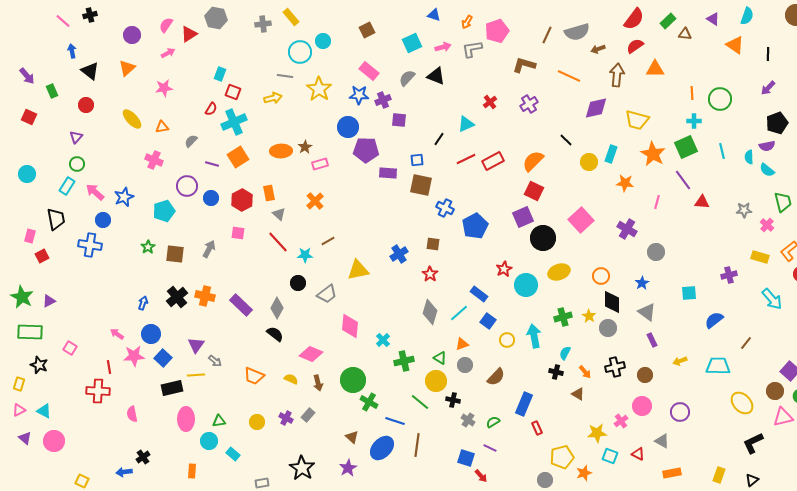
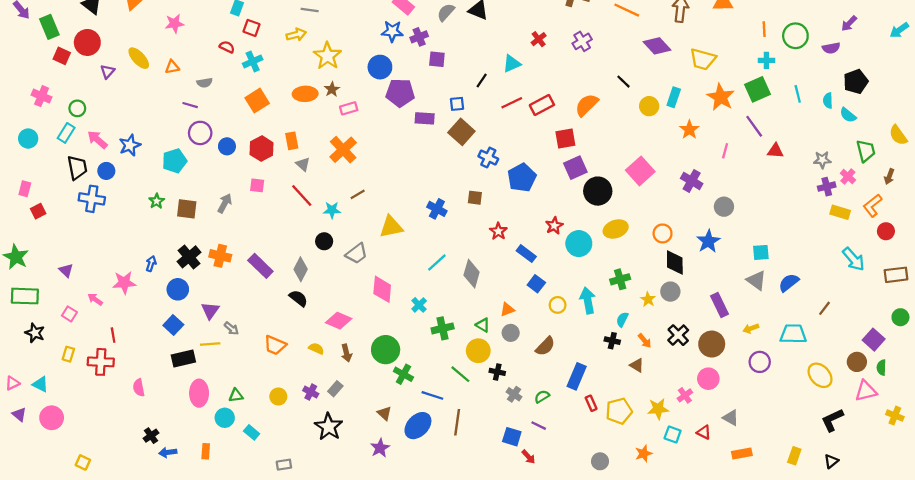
yellow star: (319, 89) -> (327, 56), moved
green rectangle: (52, 91) -> (49, 27), size x1.5
red circle: (86, 105) -> (87, 42), size x1.5
purple diamond: (596, 108) -> (657, 46), turned 60
red semicircle: (211, 109) -> (227, 47), turned -96
red square: (29, 117) -> (62, 56), moved
cyan cross: (234, 122) -> (253, 61), size x0.7
black pentagon: (777, 123) -> (856, 82), moved
purple triangle: (76, 137) -> (107, 72), moved
gray semicircle: (191, 141) -> (205, 83), turned -144
purple semicircle: (767, 146) -> (831, 48), moved
pink cross: (154, 160) -> (42, 96), moved
purple line: (212, 164) -> (190, 105), moved
cyan circle: (27, 174) -> (28, 139), moved
orange star: (625, 183) -> (689, 130), turned 30
brown square: (421, 185) -> (461, 132), turned 30
red square: (534, 191) -> (565, 139), moved, turned -36
orange cross: (315, 201) -> (343, 150), size x1.4
black trapezoid: (56, 219) -> (77, 168), moved
blue cross: (399, 254) -> (437, 209), turned -30
red star: (430, 274) -> (498, 231), moved
purple cross: (729, 275) -> (827, 187), moved
blue star: (642, 283) -> (708, 241), size x1.5
purple triangle: (49, 301) -> (66, 270), moved, turned -48
gray triangle: (647, 312) -> (756, 280), moved
cyan line: (459, 313) -> (437, 263), moved
yellow star: (589, 316) -> (648, 299), moved
pink arrow: (117, 334) -> (95, 299), moved
blue circle: (151, 334) -> (178, 289), moved
purple rectangle: (652, 340) -> (720, 305), size x1.5
pink star: (134, 356) -> (124, 283), moved
black cross: (615, 367) -> (678, 335), turned -30
brown circle: (645, 375) -> (712, 344), size x1.5
yellow rectangle: (19, 384) -> (68, 354), moved
purple circle: (680, 412) -> (760, 362), moved
yellow pentagon: (562, 457) -> (619, 411), moved
black star: (302, 468) -> (329, 427), moved
blue arrow: (124, 472) -> (168, 452), moved

